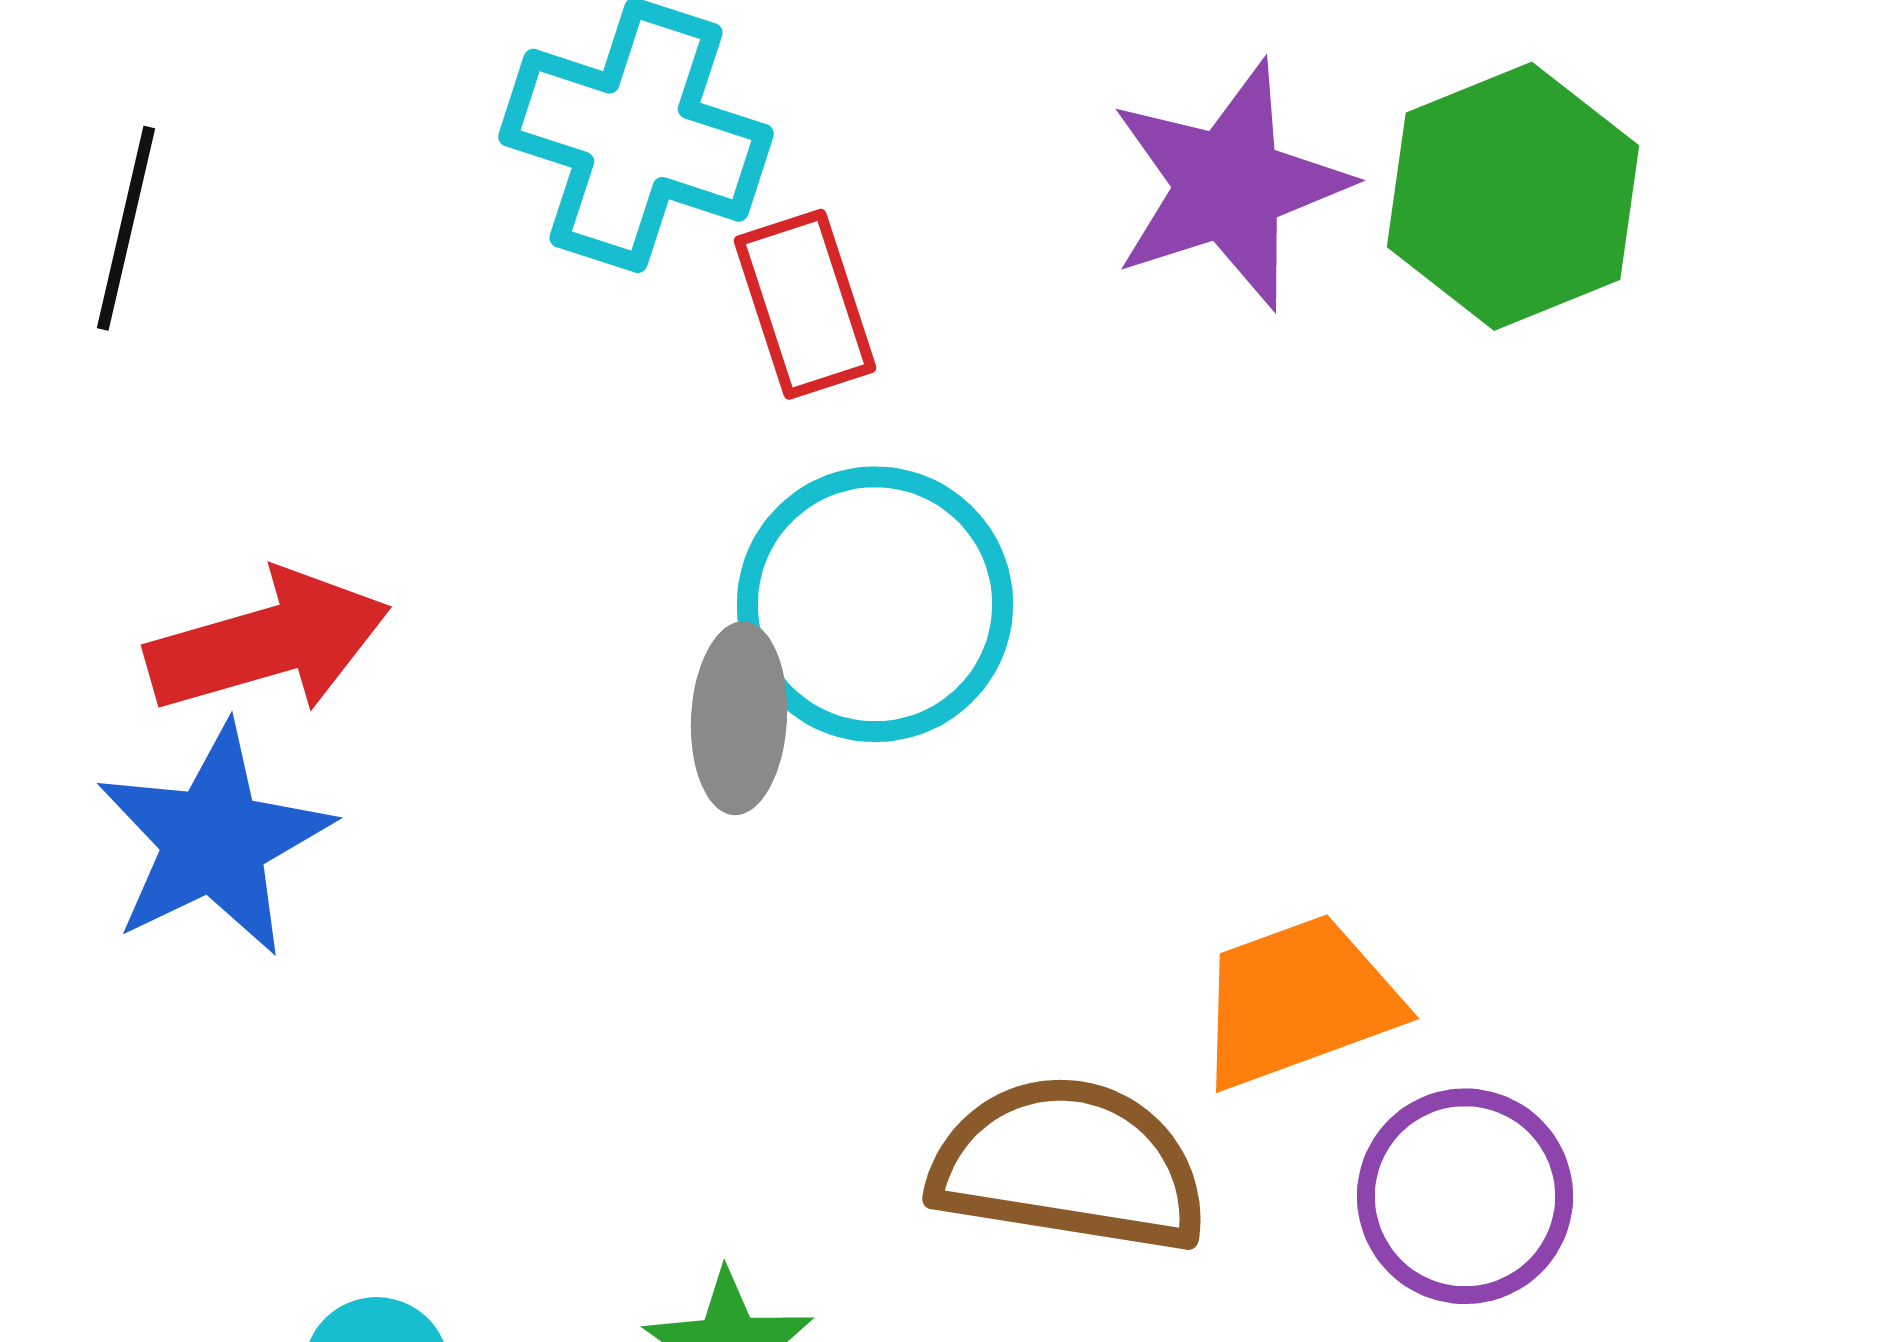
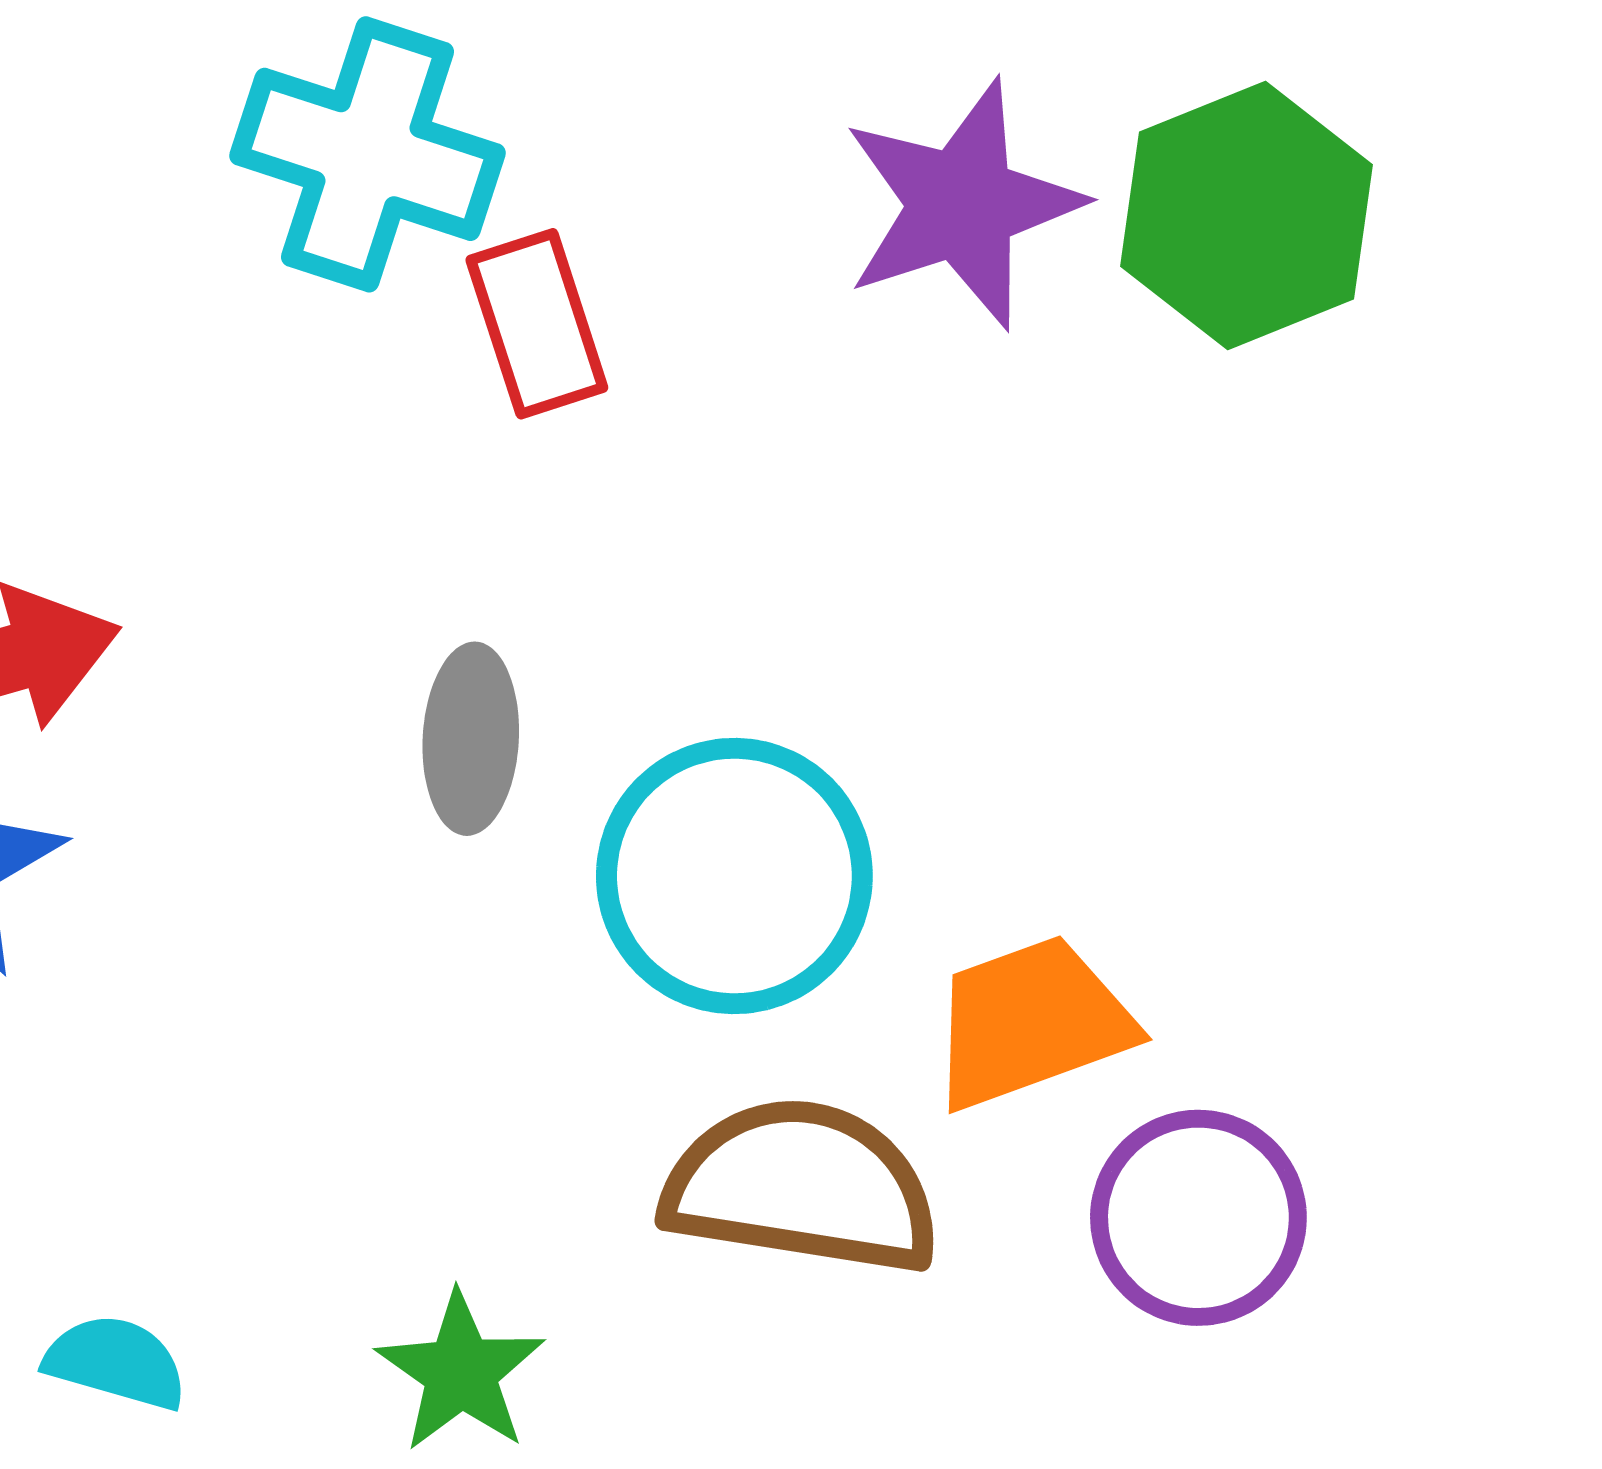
cyan circle: (875, 604) -> (734, 876), moved

